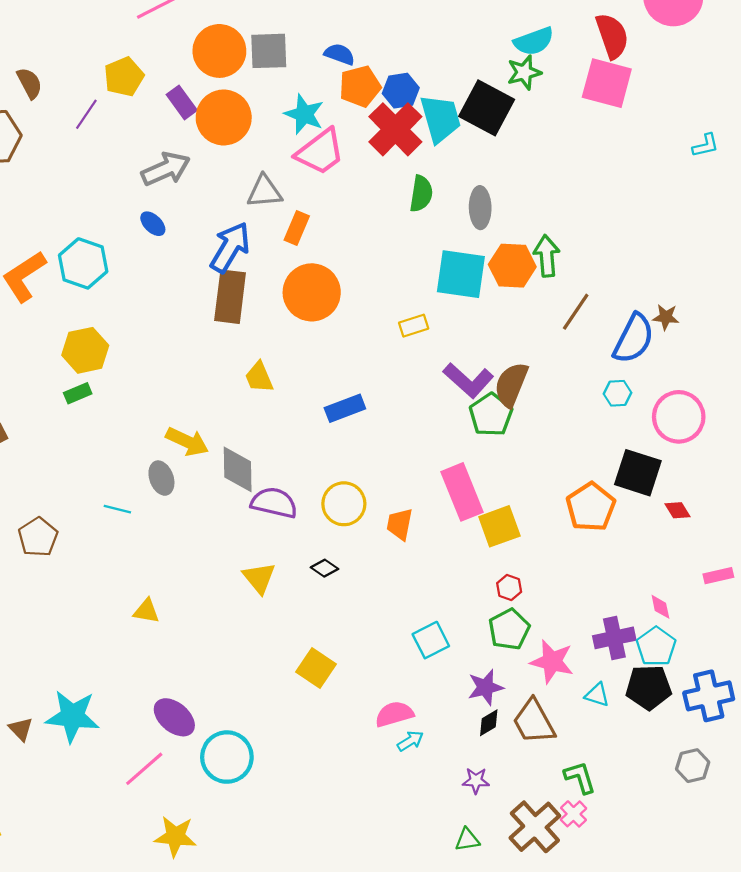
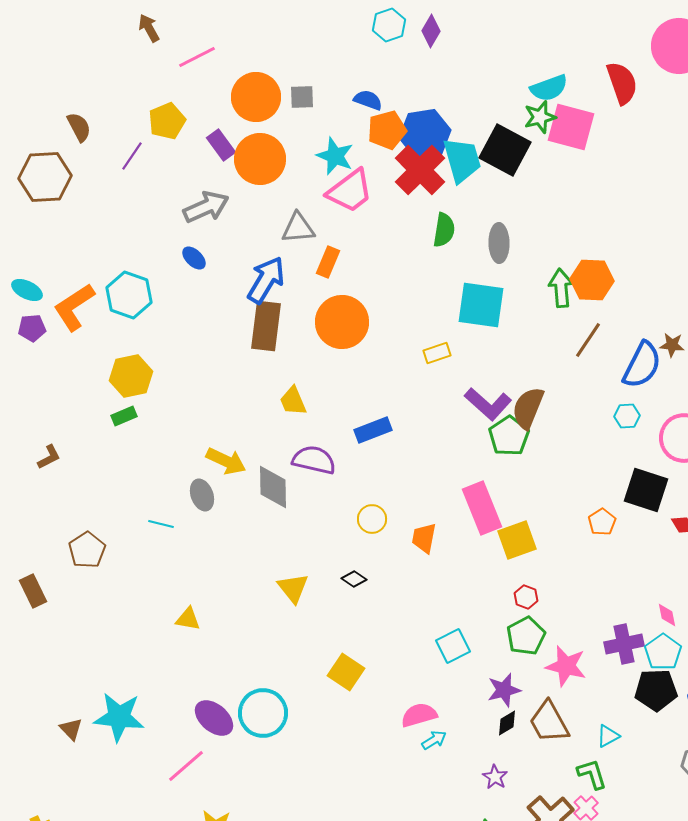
gray square: (269, 51) -> (302, 97), size x0.7
pink square: (607, 83) -> (571, 127), moved
blue hexagon: (401, 91) -> (425, 134), size x1.5
orange hexagon: (512, 266) -> (592, 280), moved
purple semicircle: (274, 503) -> (314, 460), moved
yellow circle: (344, 504) -> (372, 519), size x0.7
orange pentagon: (591, 507) -> (602, 522), size x0.6
cyan triangle: (597, 695) -> (608, 736), moved, turned -45
cyan circle: (227, 757) -> (263, 713), moved
purple star: (476, 781) -> (495, 777), turned 30

